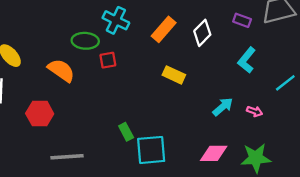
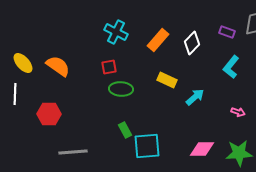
green ellipse: (85, 41) -> (121, 89), moved
orange semicircle: (61, 70) -> (58, 66), moved
cyan arrow: (223, 107) -> (195, 97), moved

